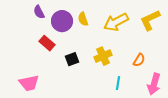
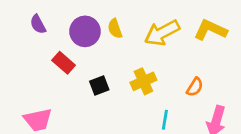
purple semicircle: (39, 12) -> (38, 24), moved
yellow L-shape: (150, 20) -> (210, 30), turned 50

